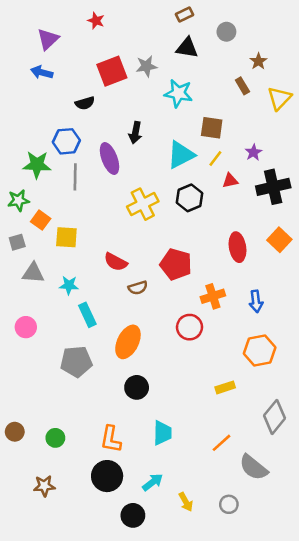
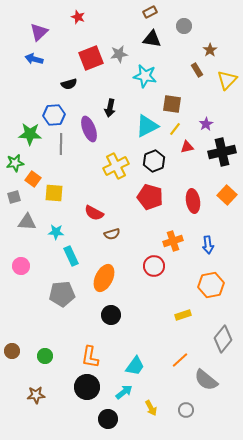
red pentagon: (176, 264) -> (150, 197), moved
cyan trapezoid: (162, 433) -> (135, 366), moved, turned 35

